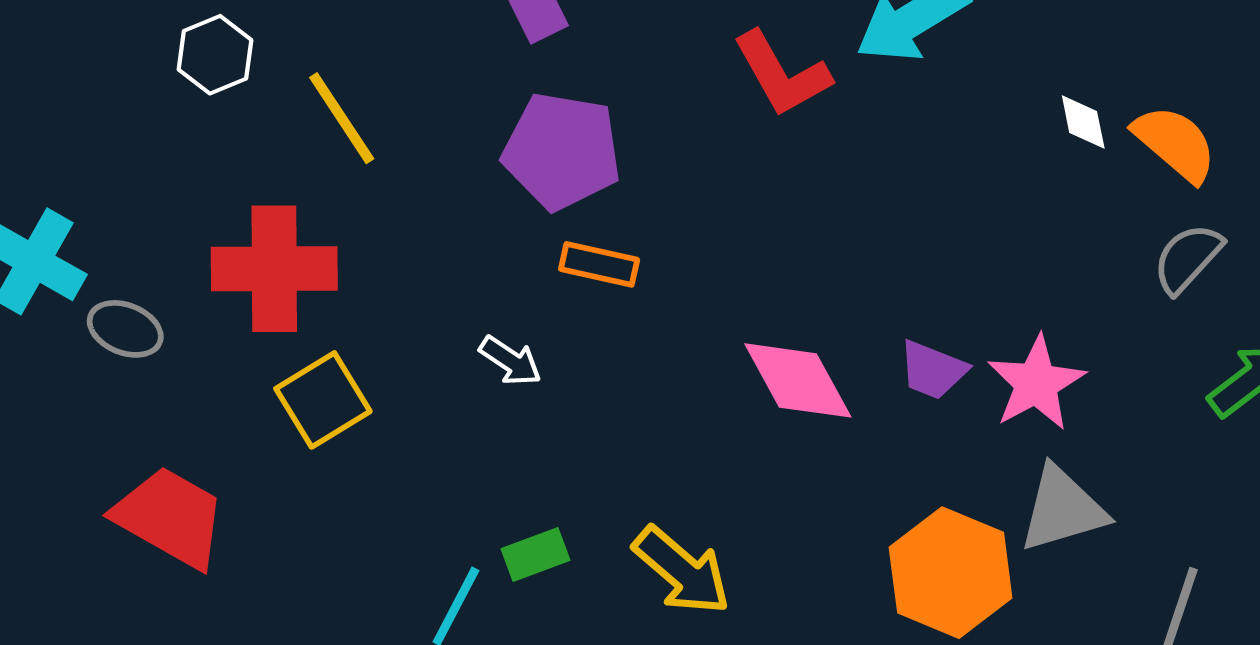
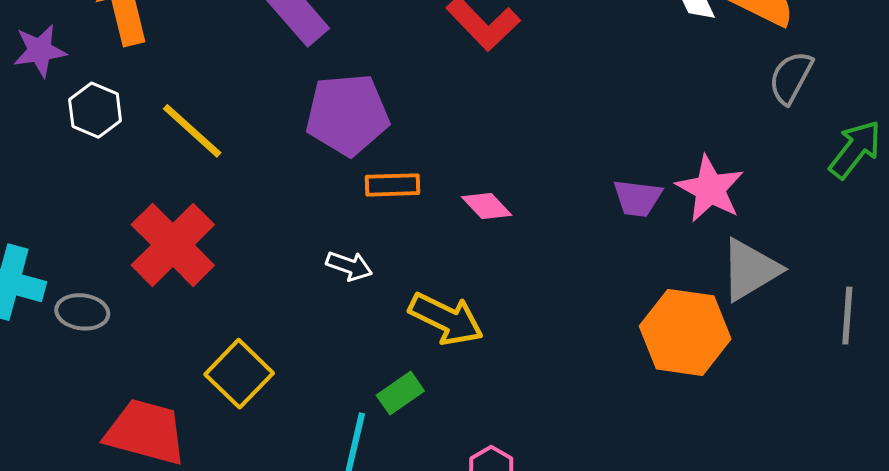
red cross: (274, 269) -> (173, 245), turned -30
pink diamond: (798, 380) -> (487, 206), moved, size x0.6
yellow square: (323, 400) -> (239, 374), moved
yellow arrow: (682, 571) -> (446, 319), moved

